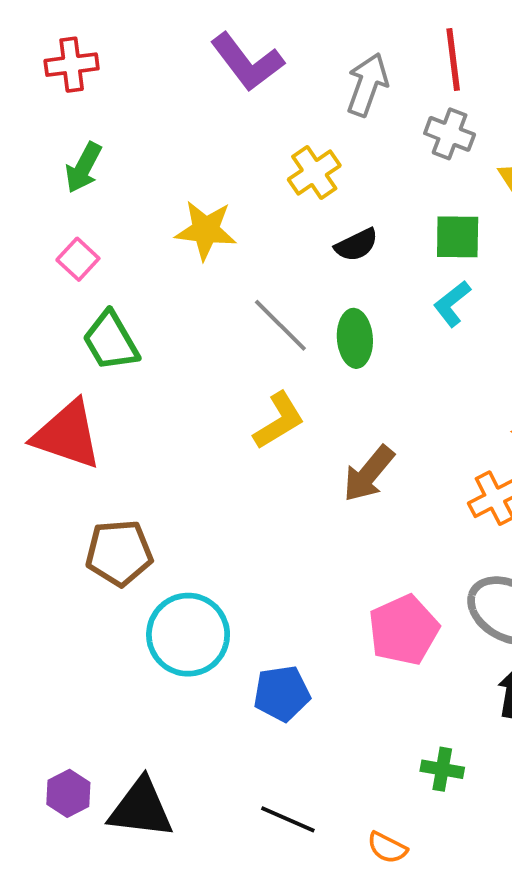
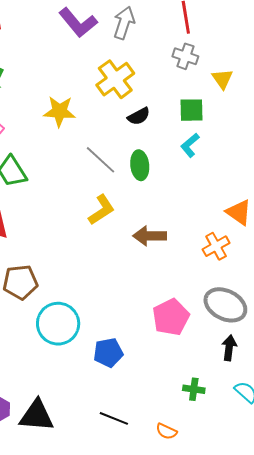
gray arrow: (367, 85) -> (124, 23), moved
yellow cross: (314, 173) -> (115, 79), size x1.4
brown arrow: (369, 474) -> (150, 236), turned 52

